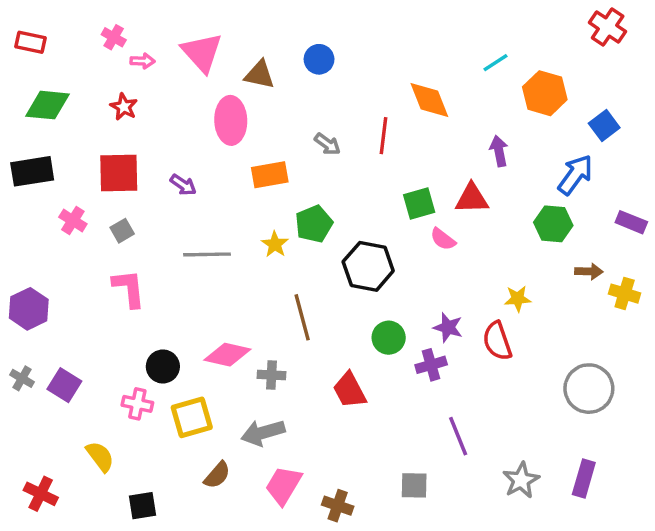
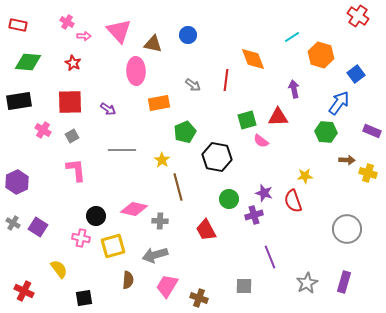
yellow star: (275, 244) -> (162, 160), moved
brown semicircle: (217, 475) -> (128, 280), turned -36

